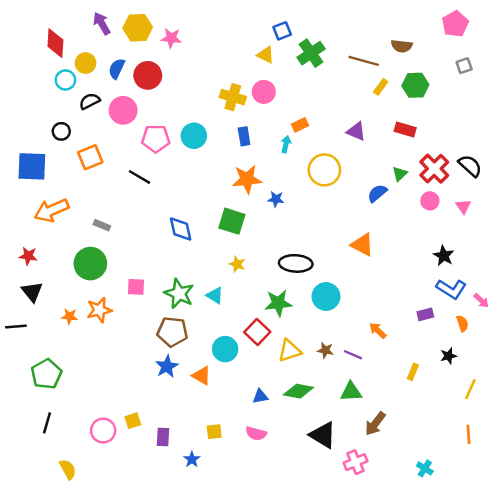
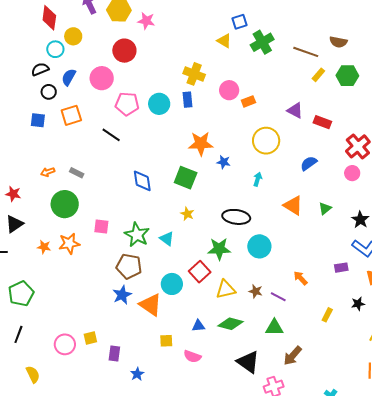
blue semicircle: (117, 69) -> (69, 77), moved
pink circle: (264, 92) -> (229, 90), moved
black semicircle: (90, 101) -> (40, 69), moved
red rectangle: (405, 130) -> (322, 122), moved
blue rectangle: (244, 136) -> (187, 100), moved
cyan arrow: (286, 144) -> (258, 179), moved
blue square: (32, 166) -> (38, 120), moved, size x0.6
green triangle: (400, 174) -> (325, 208), moved
orange arrow: (51, 210) -> (48, 172), moved, size x0.5
black triangle: (32, 292) -> (14, 224), turned 30
orange triangle: (202, 376) -> (151, 305), size x1.4
yellow square: (214, 432) -> (166, 341), moved

